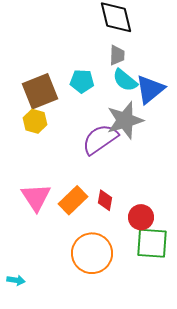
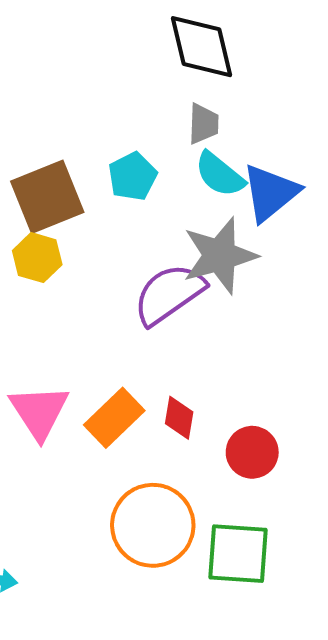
cyan pentagon: (82, 81) -> (133, 176), turned -30
green square: (152, 243) -> (238, 554), moved

